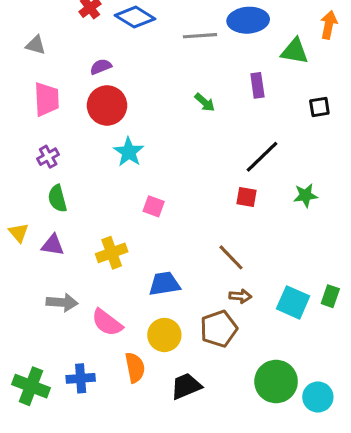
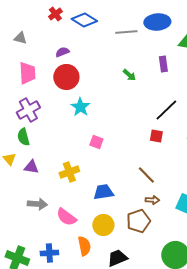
purple cross: (48, 157) -> (28, 110), size x1.6
green semicircle: (57, 199) -> (23, 137), moved

